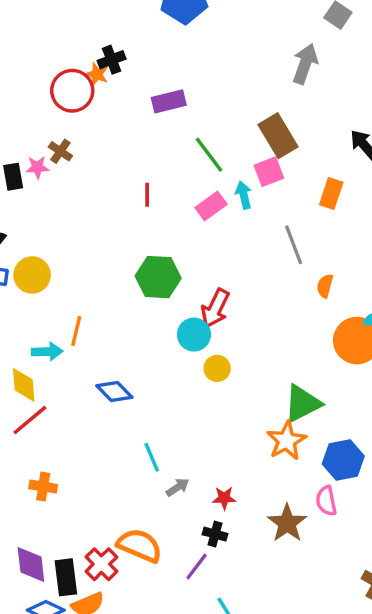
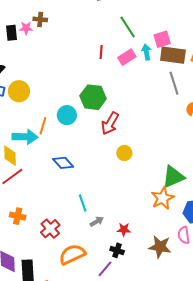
brown rectangle: (278, 136) -> (173, 55), moved, turned -55
brown cross: (60, 151) -> (40, 19), turned -32
red line: (147, 195) -> (101, 52), moved
red arrow: (215, 308) -> (110, 123), moved
cyan circle: (194, 335) -> (67, 115), moved
cyan arrow: (47, 352) -> (25, 137), size x1.4
brown star: (287, 523) -> (160, 247), turned -30
orange semicircle: (140, 545) -> (72, 254), turned -52
red cross: (101, 564) -> (50, 229), moved

